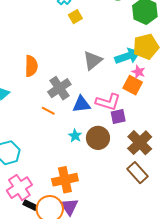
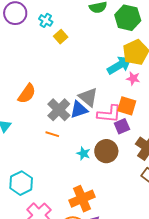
gray triangle: (93, 60) -> (88, 97), moved, turned -30
orange semicircle: (31, 66) -> (27, 94), turned 45
orange square: (133, 85) -> (127, 106), moved
blue triangle: (81, 104) -> (79, 110), moved

